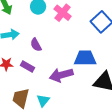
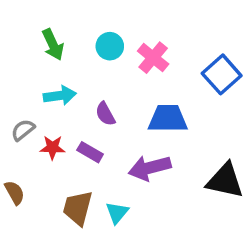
blue trapezoid: (85, 58) -> (168, 119), moved

